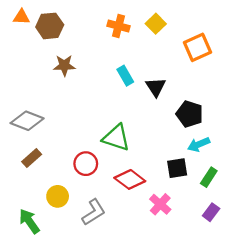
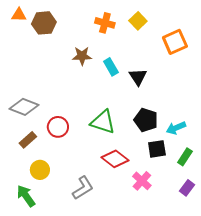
brown star: (64, 65) -> (82, 56), moved
black pentagon: (190, 114) -> (146, 120), moved
red circle: (86, 164) -> (58, 127), moved
yellow circle: (58, 196) -> (40, 170), moved

